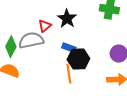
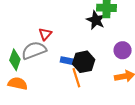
black star: (67, 19) -> (96, 20), moved
blue rectangle: (69, 48) -> (67, 61), moved

